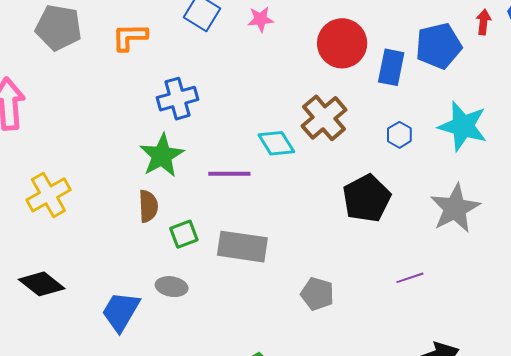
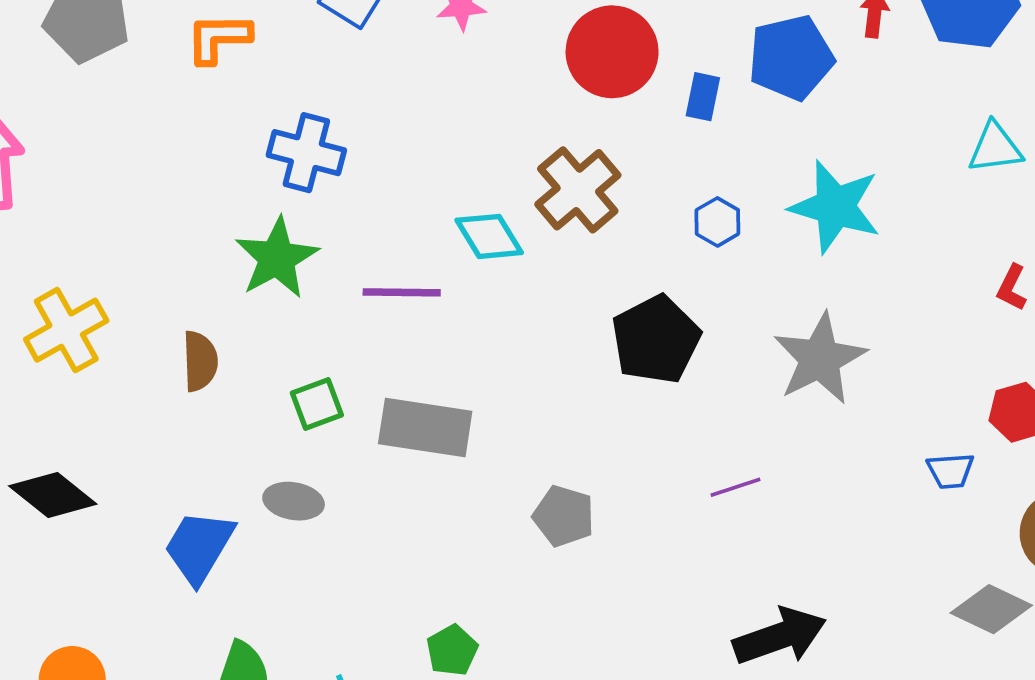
blue rectangle: (391, 67) -> (703, 97), size x0.7
blue cross: (178, 99) -> (306, 153), turned 30
brown semicircle: (148, 206) -> (200, 361), moved

